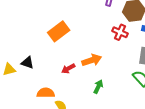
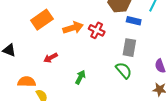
red cross: (120, 32) -> (97, 30), moved
orange arrow: (92, 60) -> (73, 28), moved

